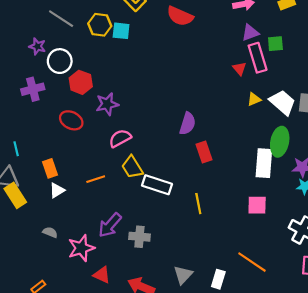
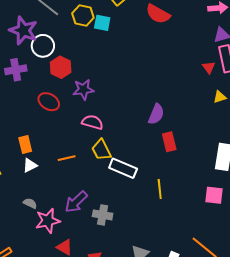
purple star: (37, 46) -> (23, 30), size x1.8
pink semicircle: (120, 138) -> (92, 122), turned 40
gray semicircle: (50, 232) -> (30, 203), moved

